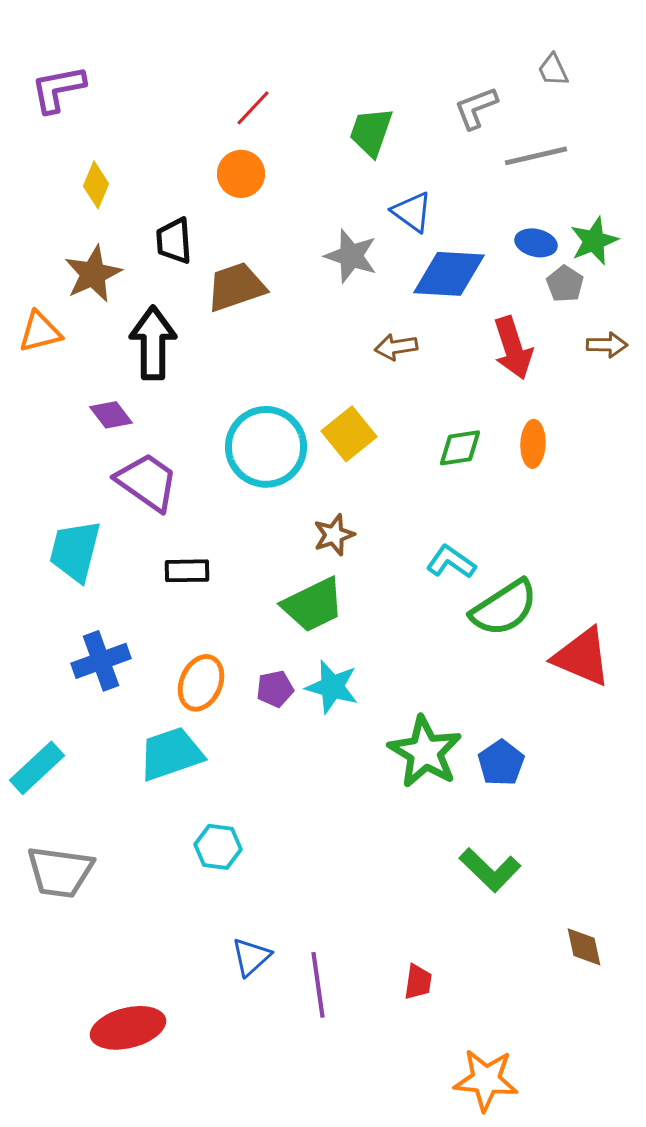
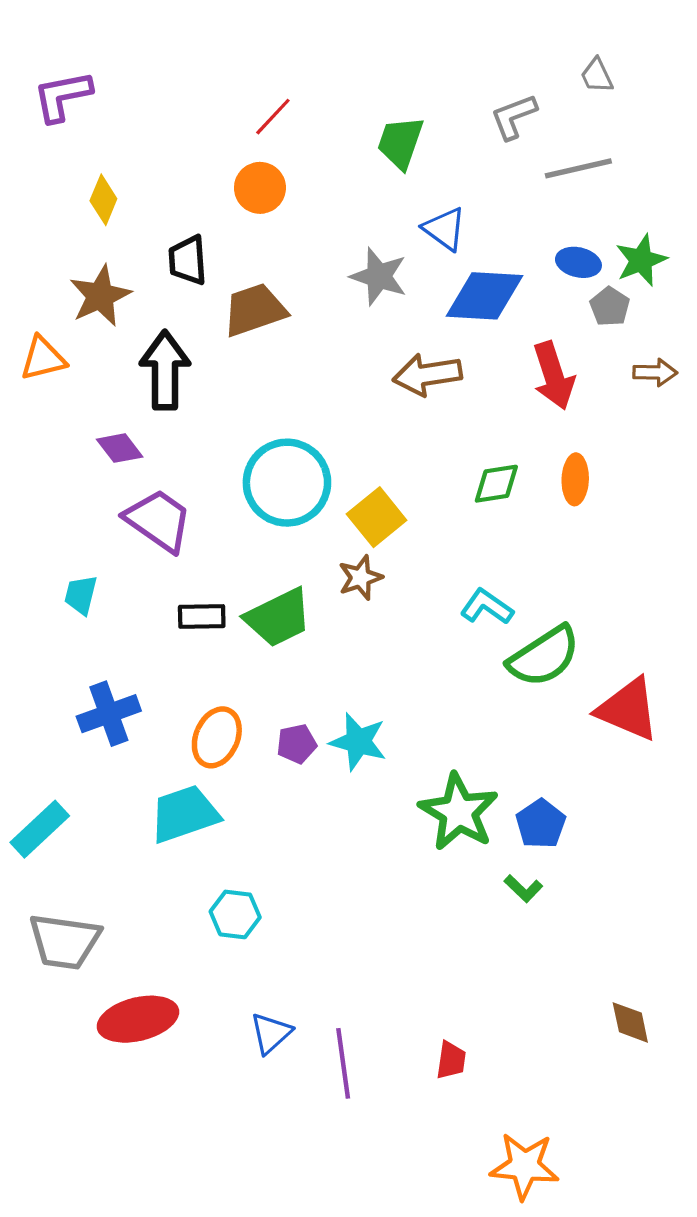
brown arrow: (396, 347) -> (427, 375), size x1.5
yellow square: (349, 434) -> (377, 517), moved
cyan trapezoid: (75, 551) -> (81, 595), size x0.6
green trapezoid: (313, 605) -> (278, 618), moved
green L-shape: (490, 870) -> (523, 889), moved, size x0.6
red ellipse: (128, 1028) -> (138, 1019), moved

